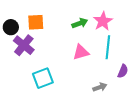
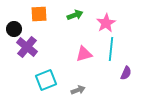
orange square: (36, 22) -> (39, 14), moved
green arrow: (80, 23) -> (75, 15), moved
gray arrow: (100, 87) -> (78, 90), moved

